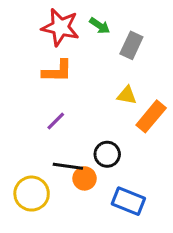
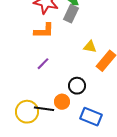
gray rectangle: (131, 45) -> (71, 14), moved
black line: (68, 166) -> (44, 109), moved

